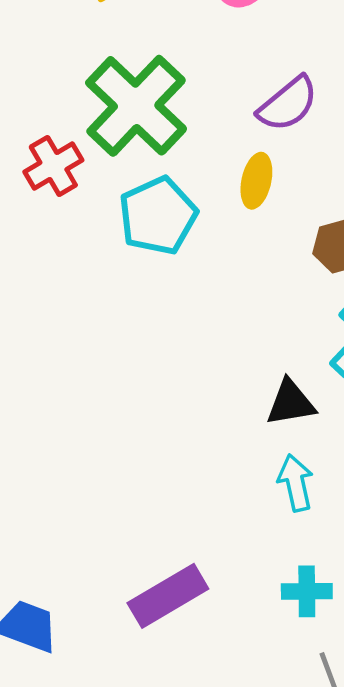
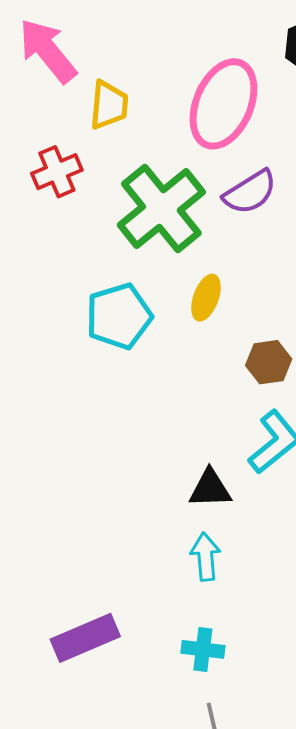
purple semicircle: (288, 104) -> (250, 192), moved
green cross: (136, 106) -> (161, 209), moved
red cross: (53, 166) -> (57, 172), moved

